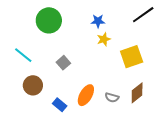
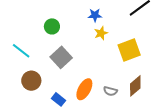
green circle: (49, 20) -> (52, 26), moved, size x0.6
gray square: (63, 63) -> (61, 57), size x1.5

